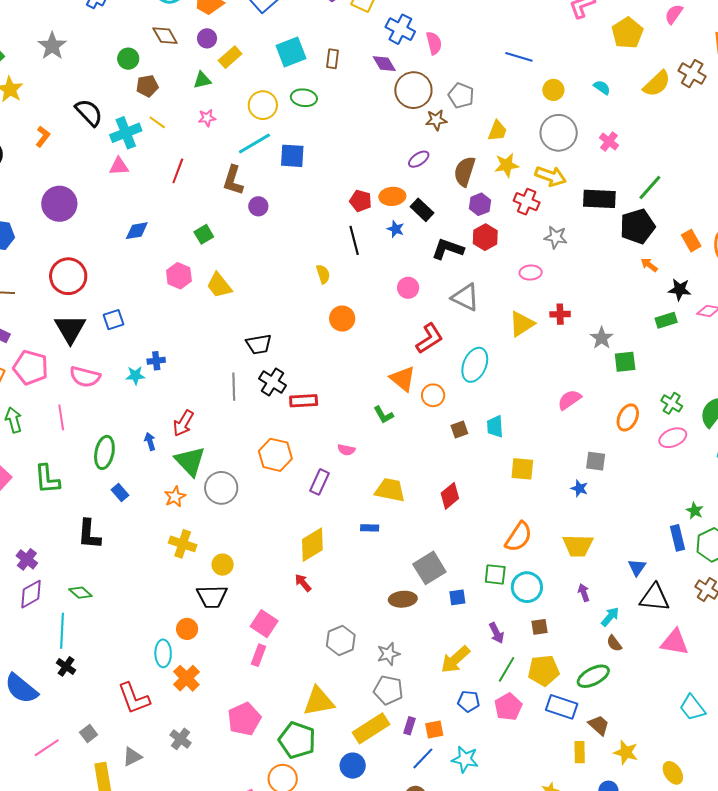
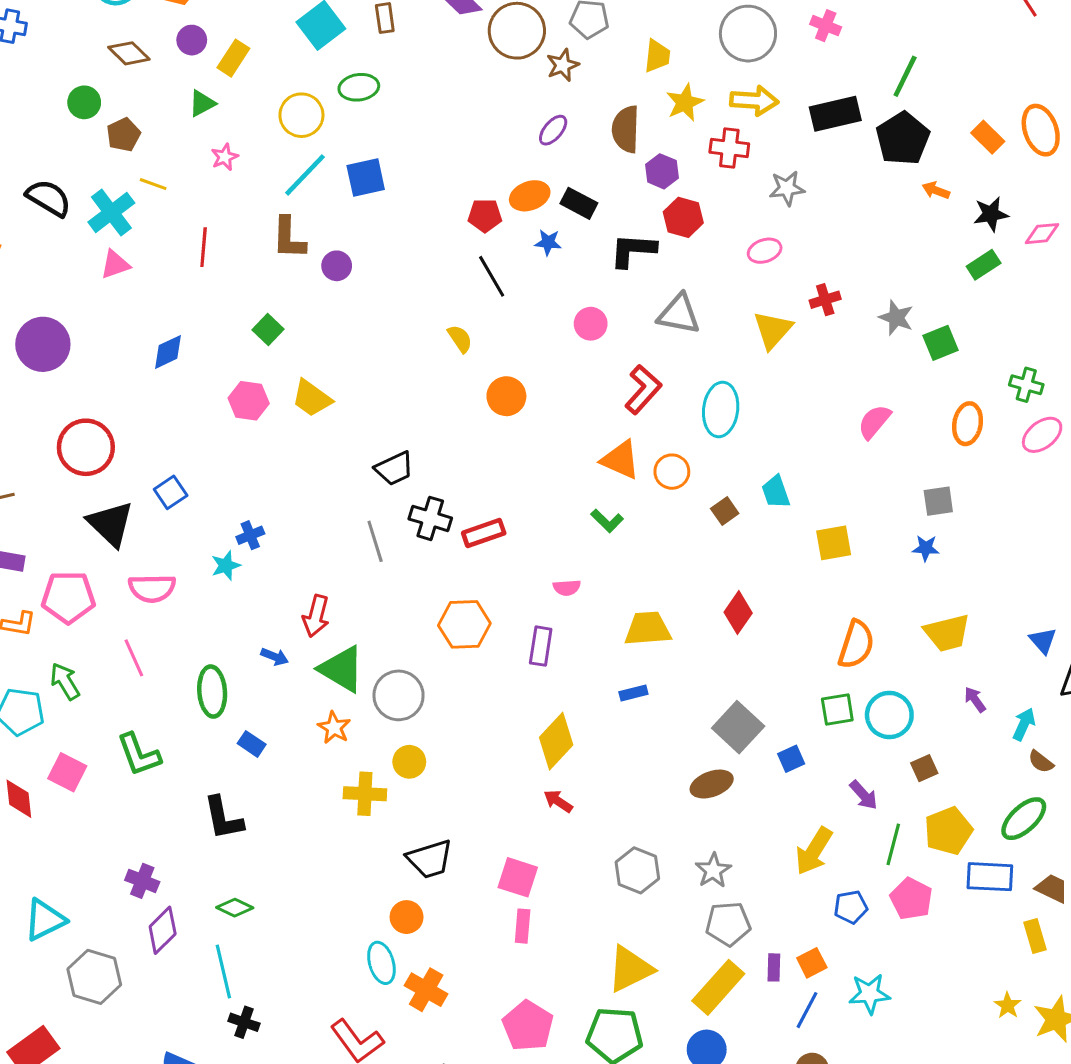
blue arrow: (150, 442) -> (275, 657), turned 144
yellow circle: (223, 565) -> (409, 762), moved

